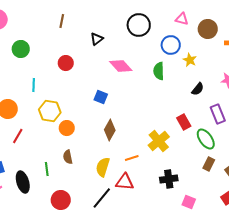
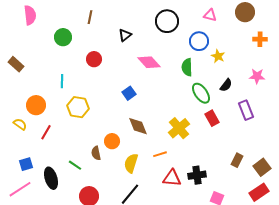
brown circle: (208, 29) -> (245, 12), moved
green circle: (21, 49) -> (63, 37), moved
blue square: (101, 97) -> (129, 93), turned 32
orange circle: (67, 128) -> (112, 141), moved
brown diamond: (110, 130) -> (138, 126), turned -50
green ellipse: (206, 139) -> (201, 93), moved
yellow cross: (159, 141) -> (179, 128), moved
green line: (47, 169) -> (75, 165), turned -48
red triangle: (125, 182) -> (172, 178), moved

